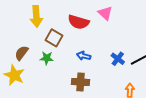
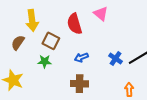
red semicircle: (79, 22) -> (74, 24), turned 60
brown semicircle: (22, 53) -> (18, 43), moved
blue arrow: (84, 56) -> (81, 57), turned -32

